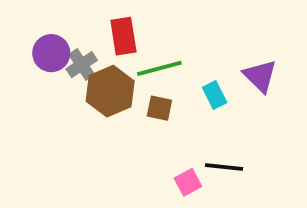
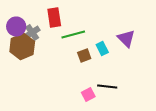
brown hexagon: (110, 91) -> (22, 46), moved
brown square: (159, 108) -> (84, 56), moved, turned -32

